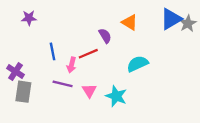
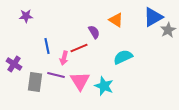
gray star: (188, 23) -> (168, 30), moved
pink triangle: (89, 91) -> (80, 81), size x1.5
gray rectangle: (23, 92) -> (35, 82), moved

